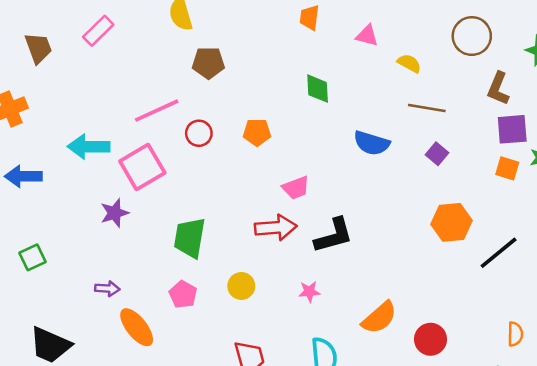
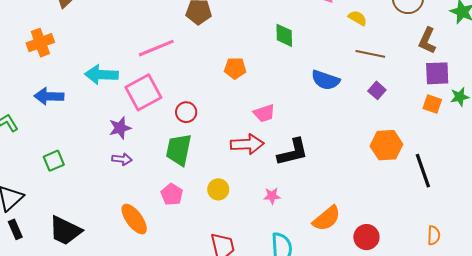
red circle: (199, 133) -> (186, 112), moved
black line: (499, 253) -> (423, 171), turned -72
purple arrow: (107, 289) -> (122, 159), moved

